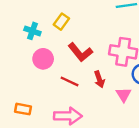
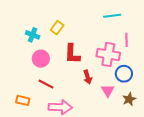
red L-shape: (80, 52) -> (72, 54), turned 40
red line: (69, 81) -> (46, 84), moved

